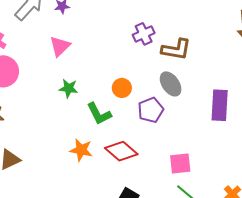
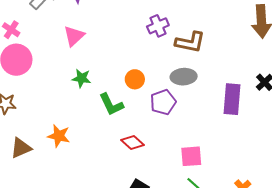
gray ellipse: (171, 84) -> (184, 77), turned -60
orange star: (81, 150) -> (59, 136), moved
red diamond: (121, 151) -> (133, 143), size x0.7

